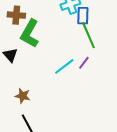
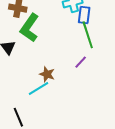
cyan line: (64, 66) -> (38, 88), moved
brown star: (23, 96) -> (47, 74), moved

